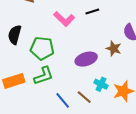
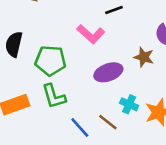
pink L-shape: (64, 19) -> (91, 34), moved
green L-shape: (44, 76) -> (54, 96), turned 95

